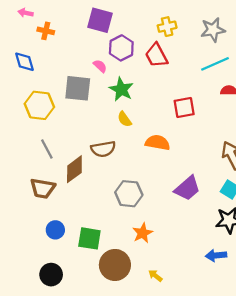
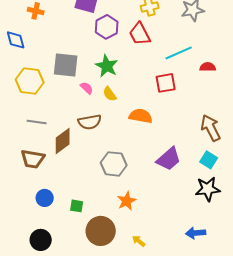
cyan line: (215, 64) -> (179, 53), moved
pink semicircle: (100, 66) -> (87, 88), moved
gray line: (47, 149) -> (37, 122), turned -54
green square: (89, 238) -> (77, 206), size x0.6
blue arrow: (216, 255) -> (196, 233), moved

